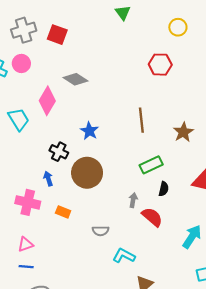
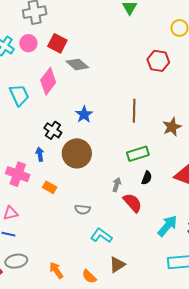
red square: (57, 35) -> (57, 43), moved

